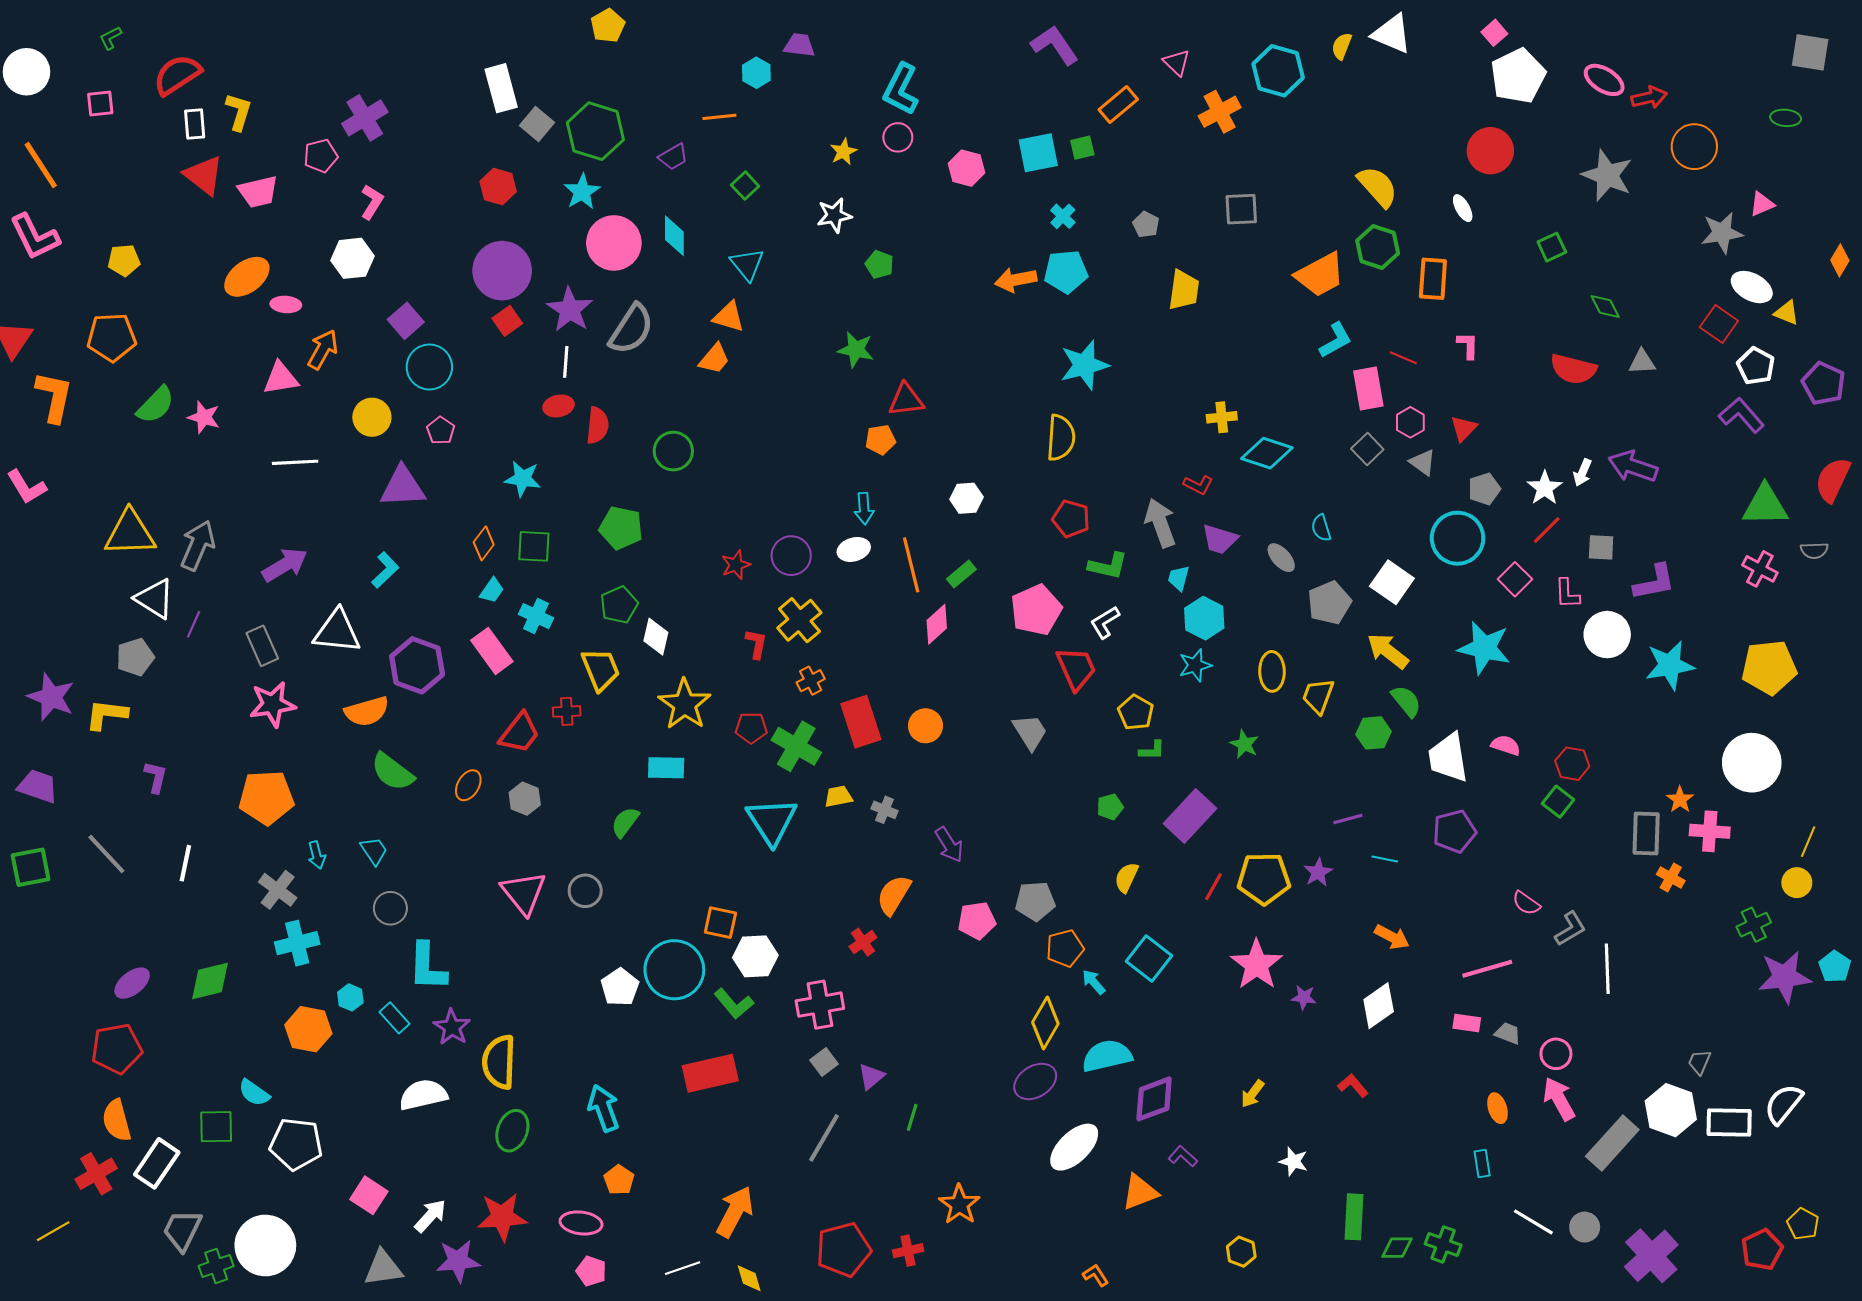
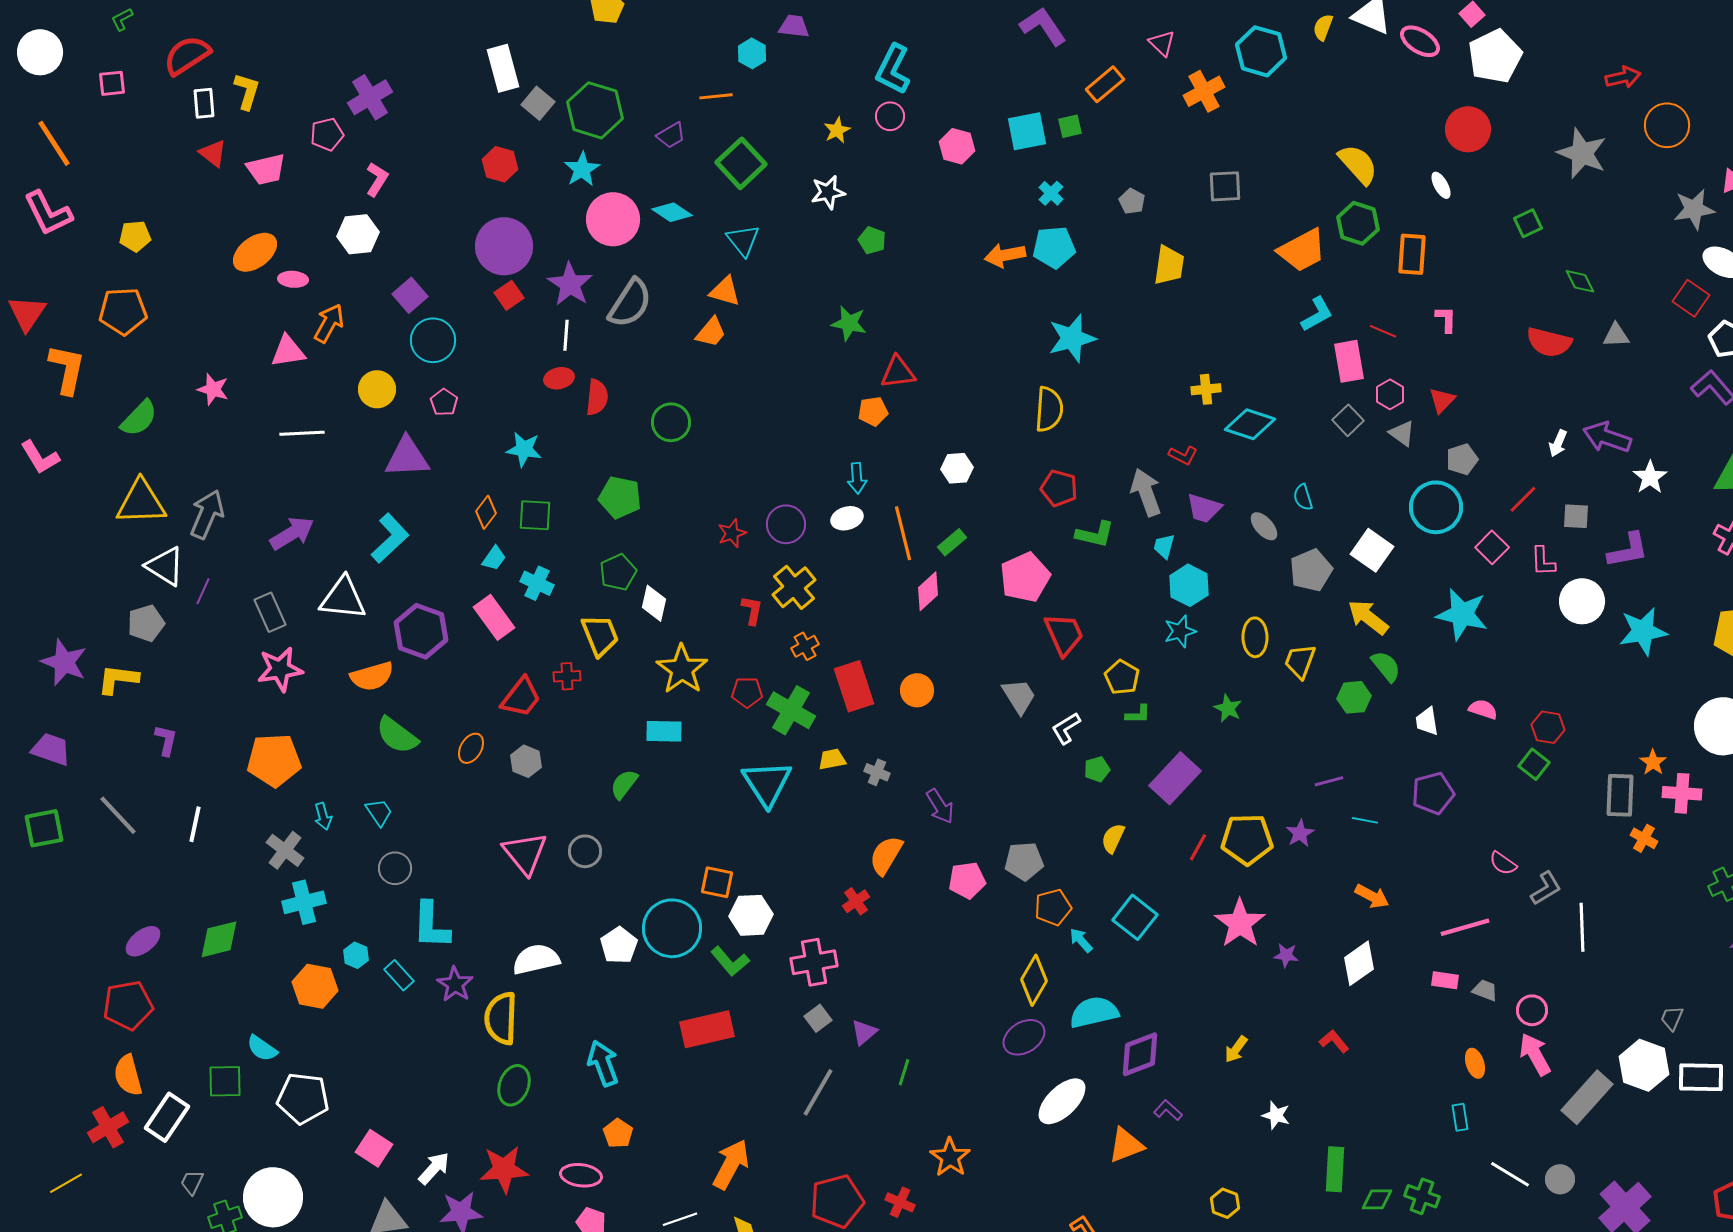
pink ellipse: (1604, 80) -> (1420, 41), moved
red triangle: (204, 175) -> (213, 153), size x0.7
green square: (745, 186) -> (741, 163), size x1.8
cyan diamond: (674, 236) -> (672, 212), turned -57
green semicircle: (156, 405) -> (139, 418), moved
white star: (1545, 488) -> (1650, 477), moved
cyan L-shape: (385, 570) -> (390, 538), size x1.4
white L-shape: (1105, 622) -> (1066, 728), moved
white trapezoid: (1448, 758) -> (1427, 721), size x0.6
white semicircle: (423, 1095) -> (536, 959), moved
gray trapezoid: (182, 1230) -> (192, 1182), size x0.6
red cross: (908, 1251) -> (900, 1202), turned 36

